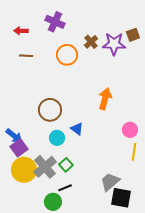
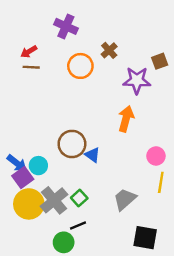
red arrow: (21, 31) -> (29, 52), moved, turned -32
brown square: (133, 35) -> (160, 61), moved
purple star: (114, 44) -> (137, 80), moved
brown circle: (50, 110) -> (72, 144), moved
cyan circle: (57, 138) -> (38, 166), moved
gray trapezoid: (110, 182) -> (125, 199), moved

